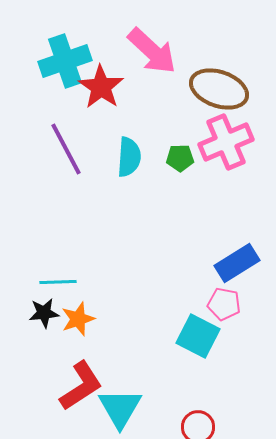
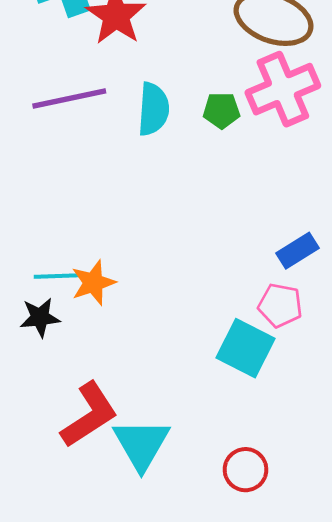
purple line: (66, 149) -> (69, 98), turned -74
blue rectangle: (237, 263) -> (298, 251), size x0.7
orange star: (78, 319) -> (93, 283), moved

